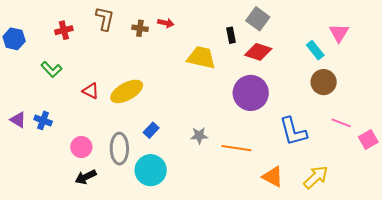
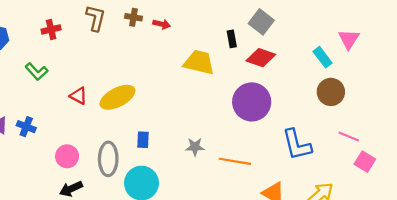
brown cross: (140, 28) -> (133, 17), moved
blue rectangle: (151, 130) -> (143, 140), turned -42
pink square: (368, 140) -> (365, 162), moved, turned -30

